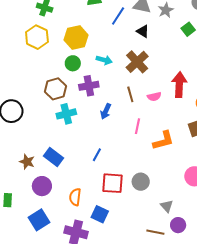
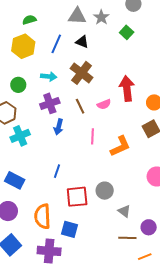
blue line: (118, 16) -> (56, 44), moved
yellow hexagon: (76, 37) -> (23, 46), moved
purple cross: (89, 86) -> (50, 103), moved
orange semicircle: (75, 197) -> (42, 216), size x1.4
gray triangle: (167, 206) -> (124, 211), moved

